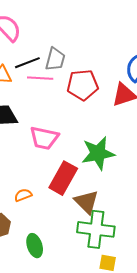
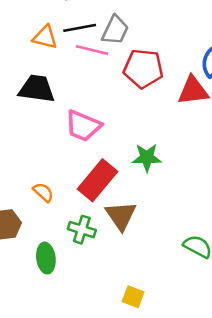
green star: (98, 153) -> (147, 158), size x0.7
orange semicircle: (23, 195) -> (43, 192), turned 54
green cross: (96, 229) -> (82, 230), moved, size x0.6

